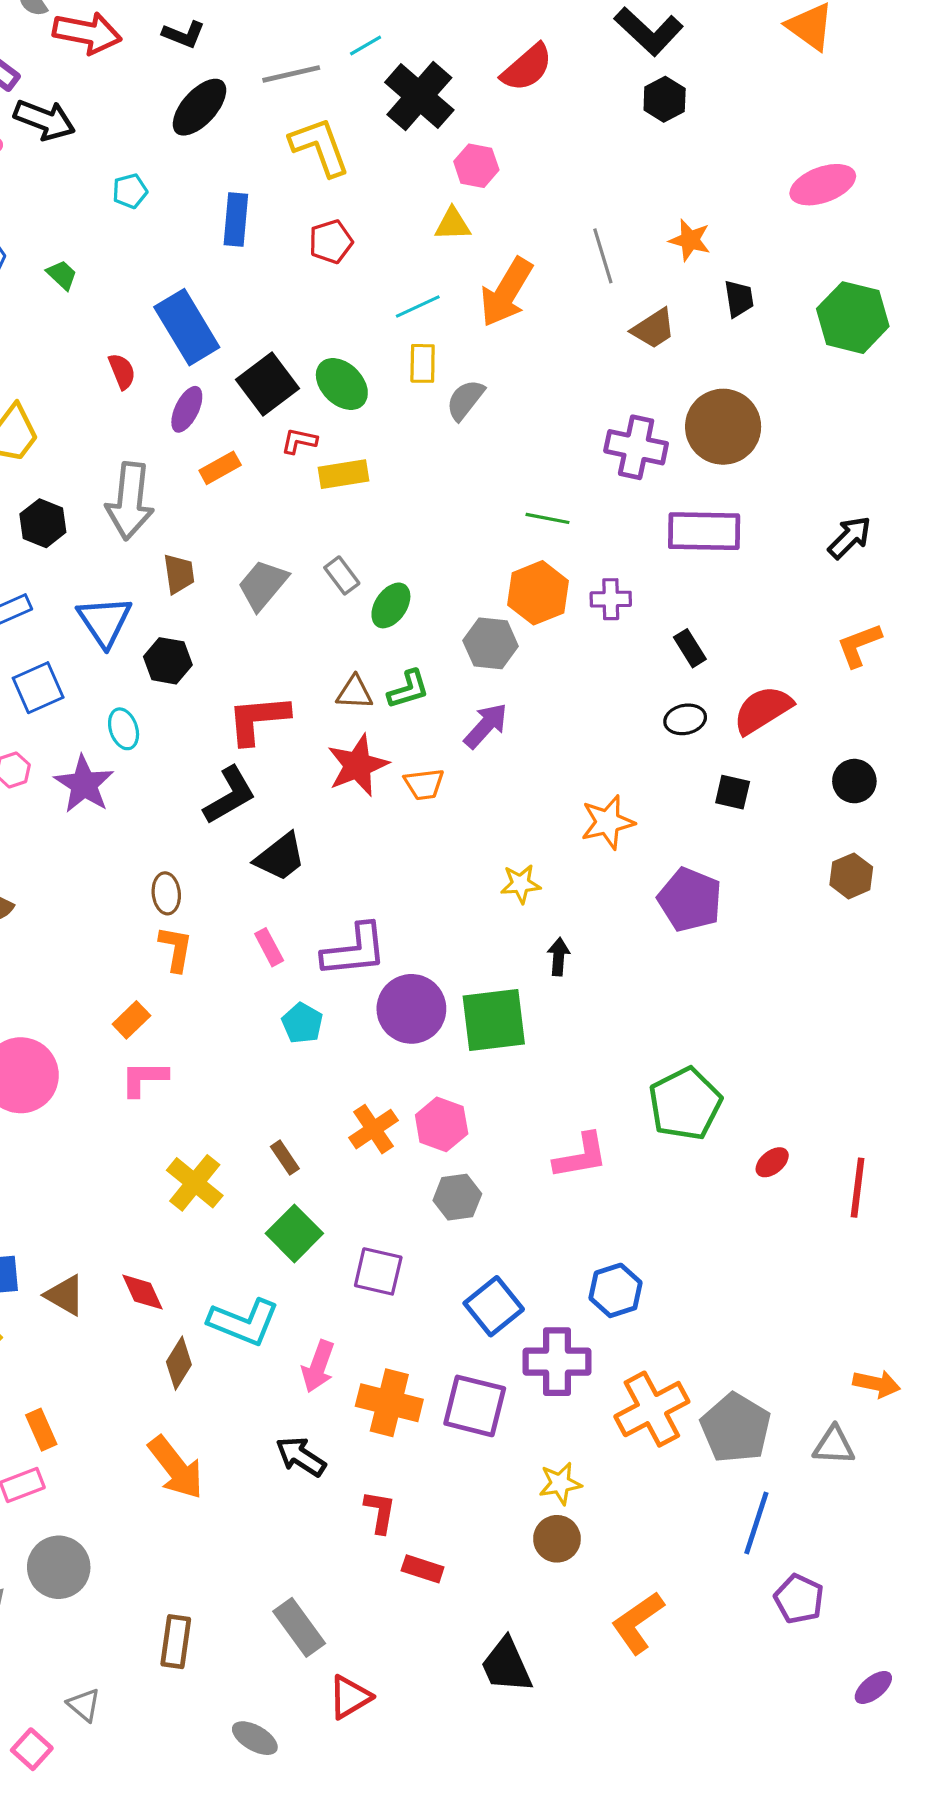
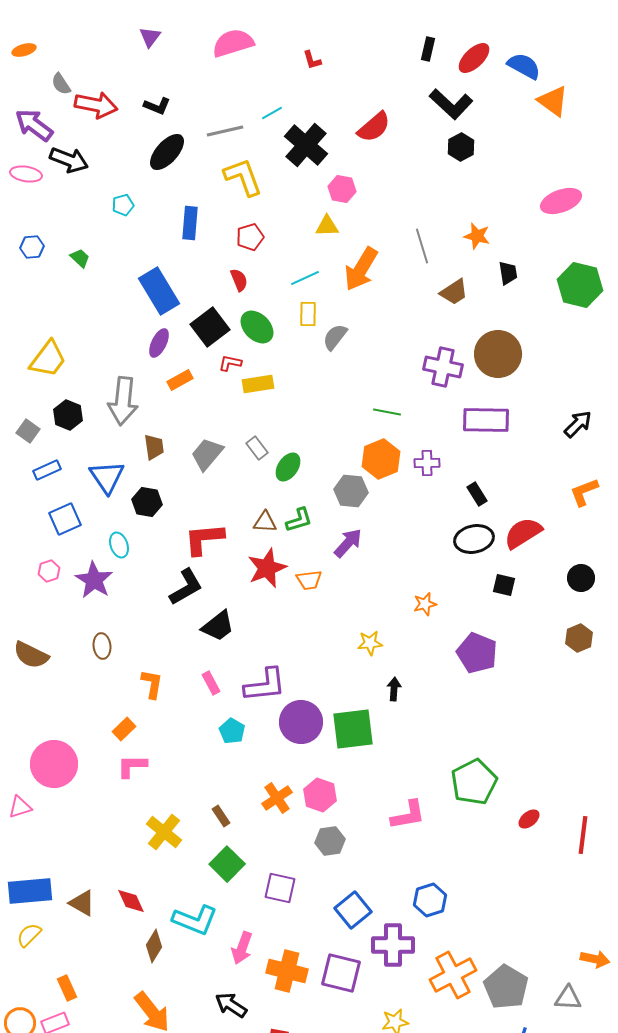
red semicircle: (122, 371) -> (239, 280), moved
black ellipse: (685, 719) -> (474, 539), size x1.5
orange star: (608, 822) -> (425, 604), size x0.7
brown ellipse: (166, 893) -> (102, 646), moved

